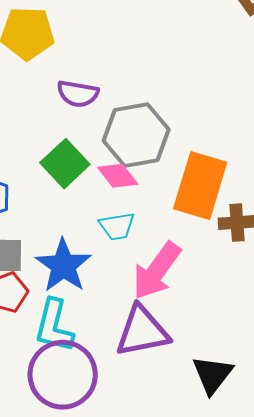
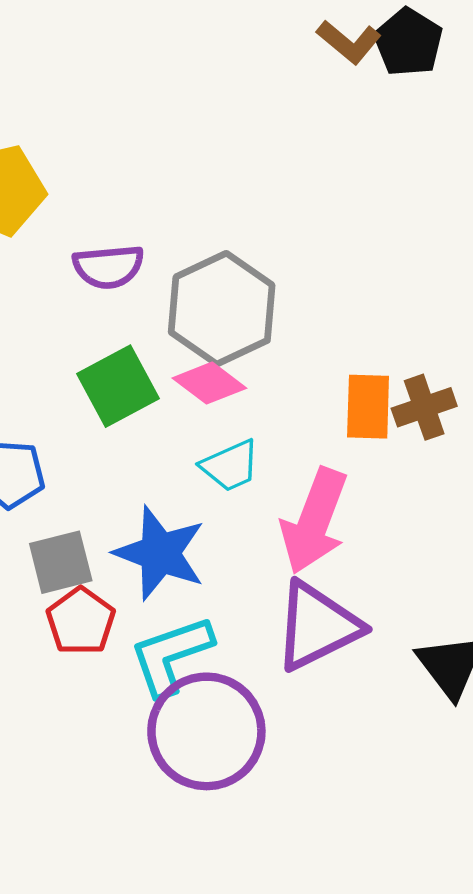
green square: (65, 164) -> (118, 386), turned 30
orange rectangle: (200, 185) -> (368, 407), moved, size x0.6
cyan L-shape: (54, 326) -> (171, 655), turned 72

